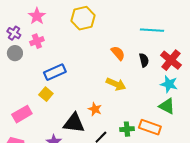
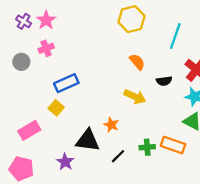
yellow hexagon: (83, 18) -> (131, 19), moved
cyan line: (152, 30) -> (175, 36), turned -75
purple cross: (14, 33) -> (24, 21), moved
black semicircle: (144, 60) -> (164, 81), moved, turned 96

